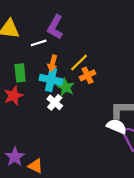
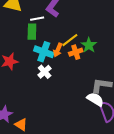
orange arrow: (52, 63) -> (58, 50), moved
green rectangle: (20, 73) -> (32, 32), moved
green star: (66, 87) -> (89, 45), moved

